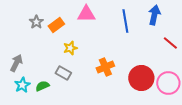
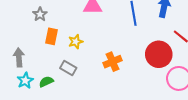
orange rectangle: (56, 25) -> (52, 36), moved, turned -42
gray arrow: (16, 63) -> (19, 57), turned -30
red circle: (141, 78) -> (159, 54), moved

